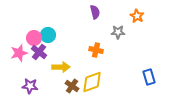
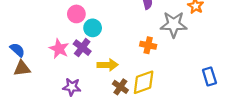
gray star: (118, 32) -> (174, 24), size x1.6
pink circle: (34, 38) -> (76, 14), moved
pink star: (19, 53) -> (59, 49), turned -30

